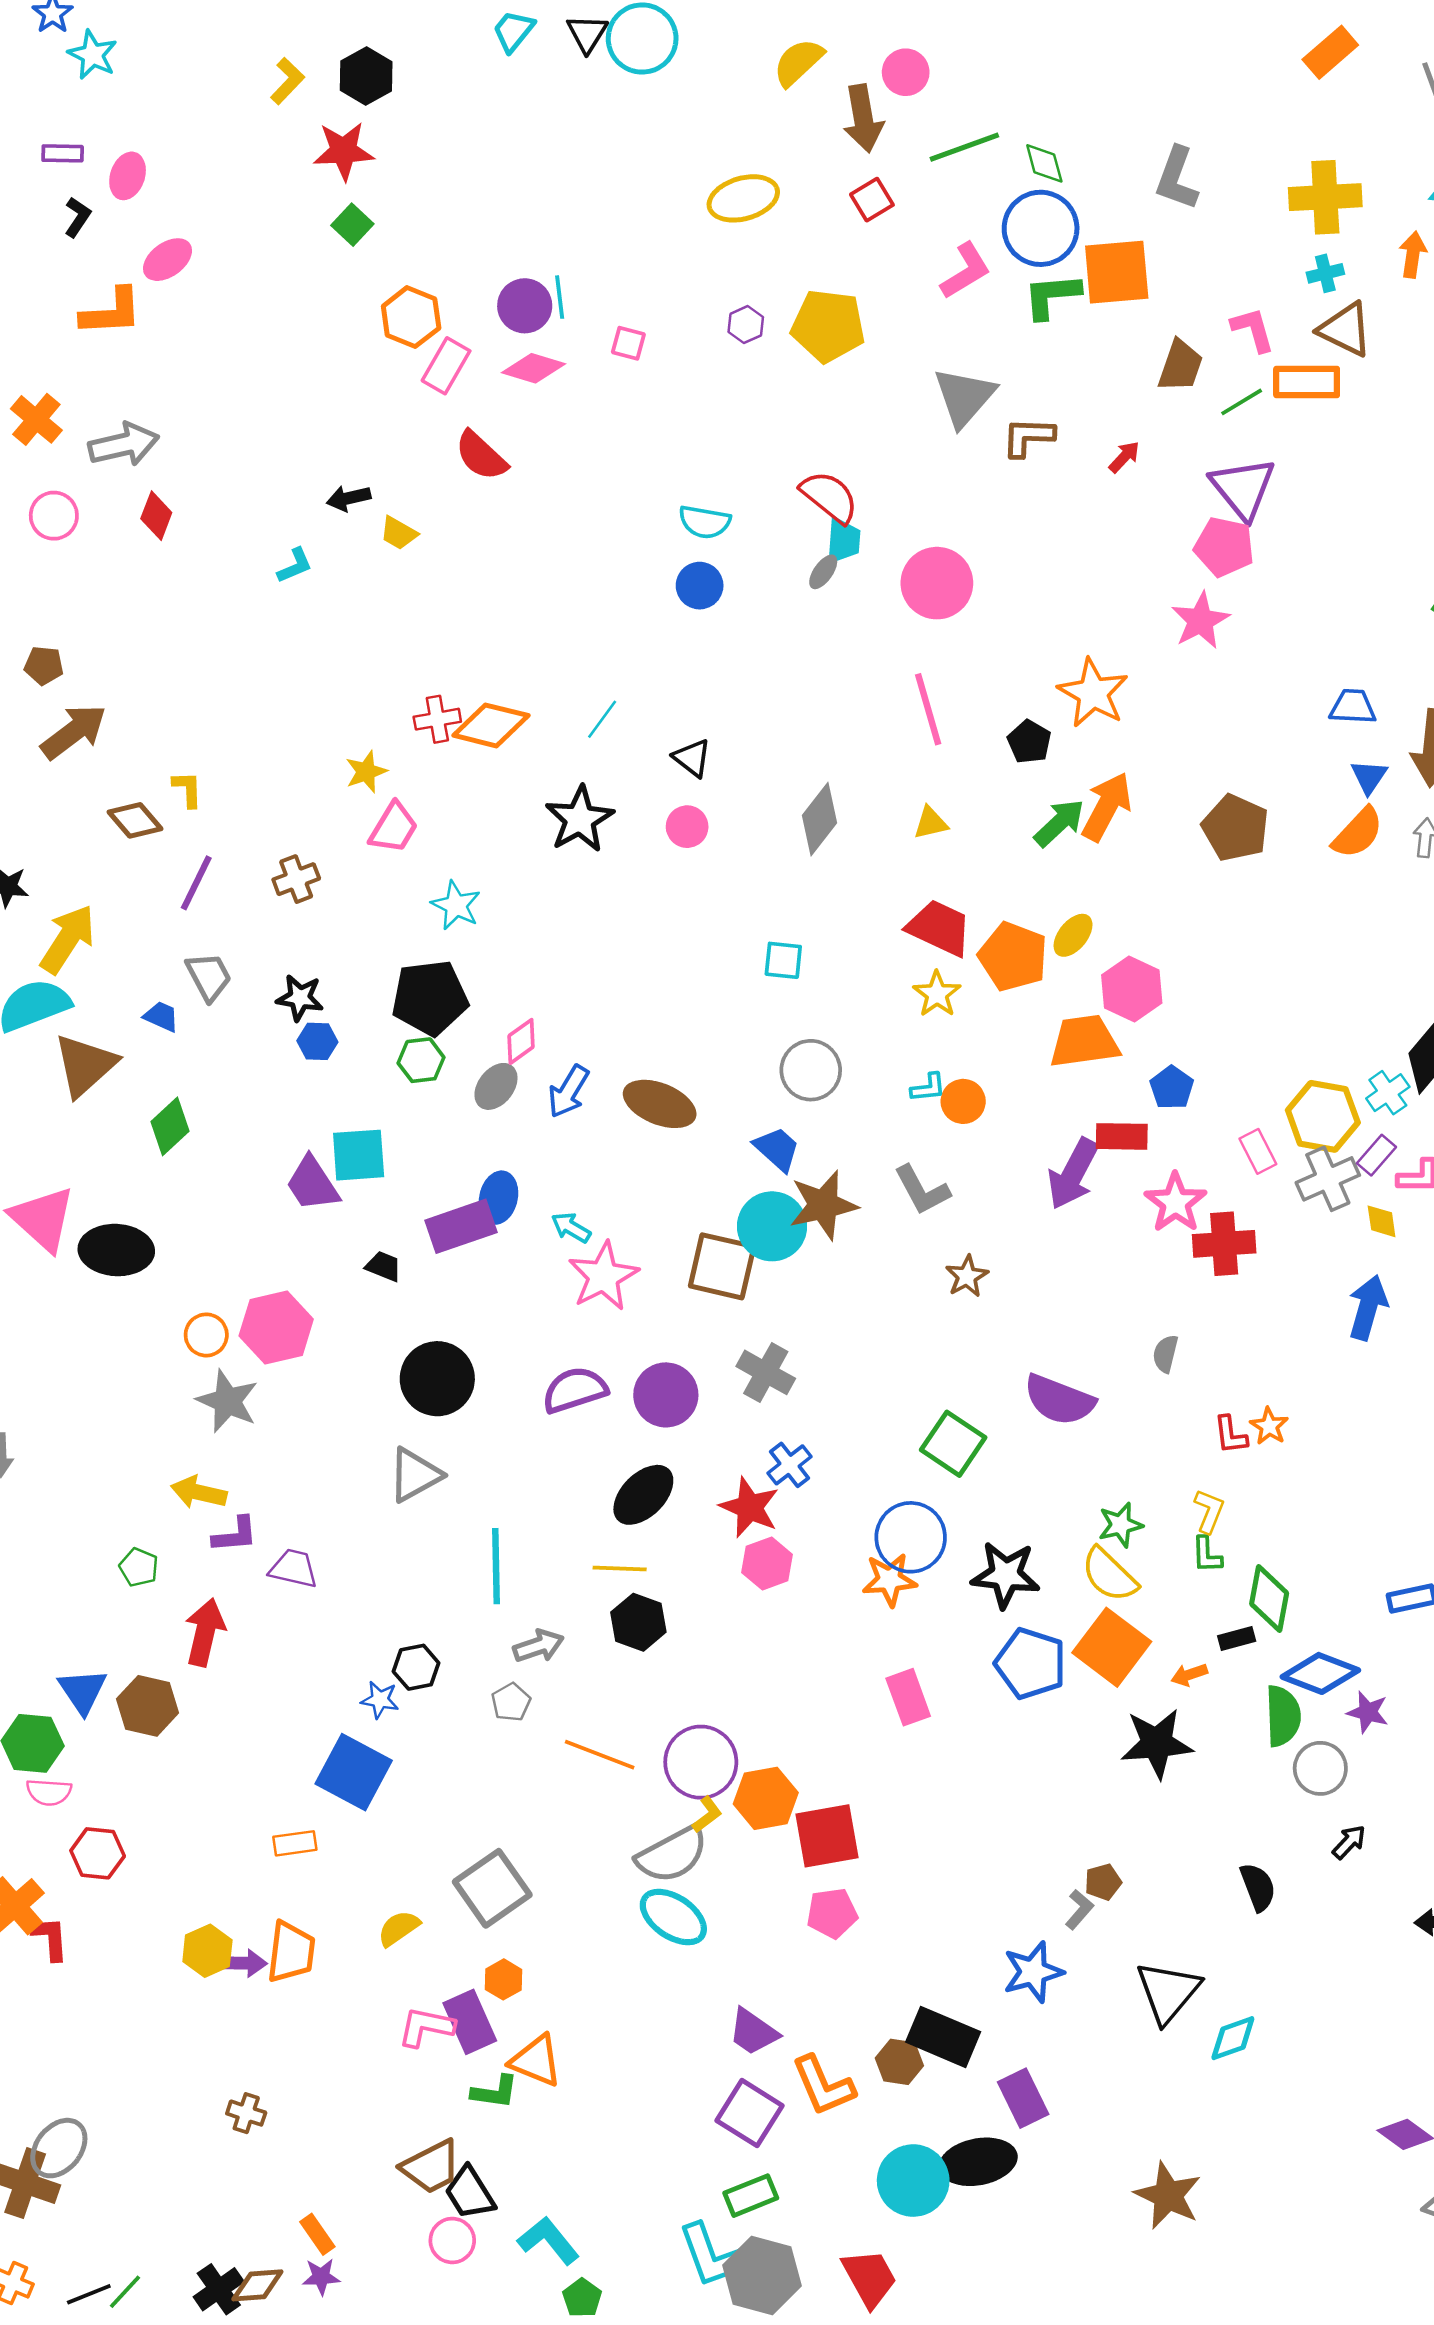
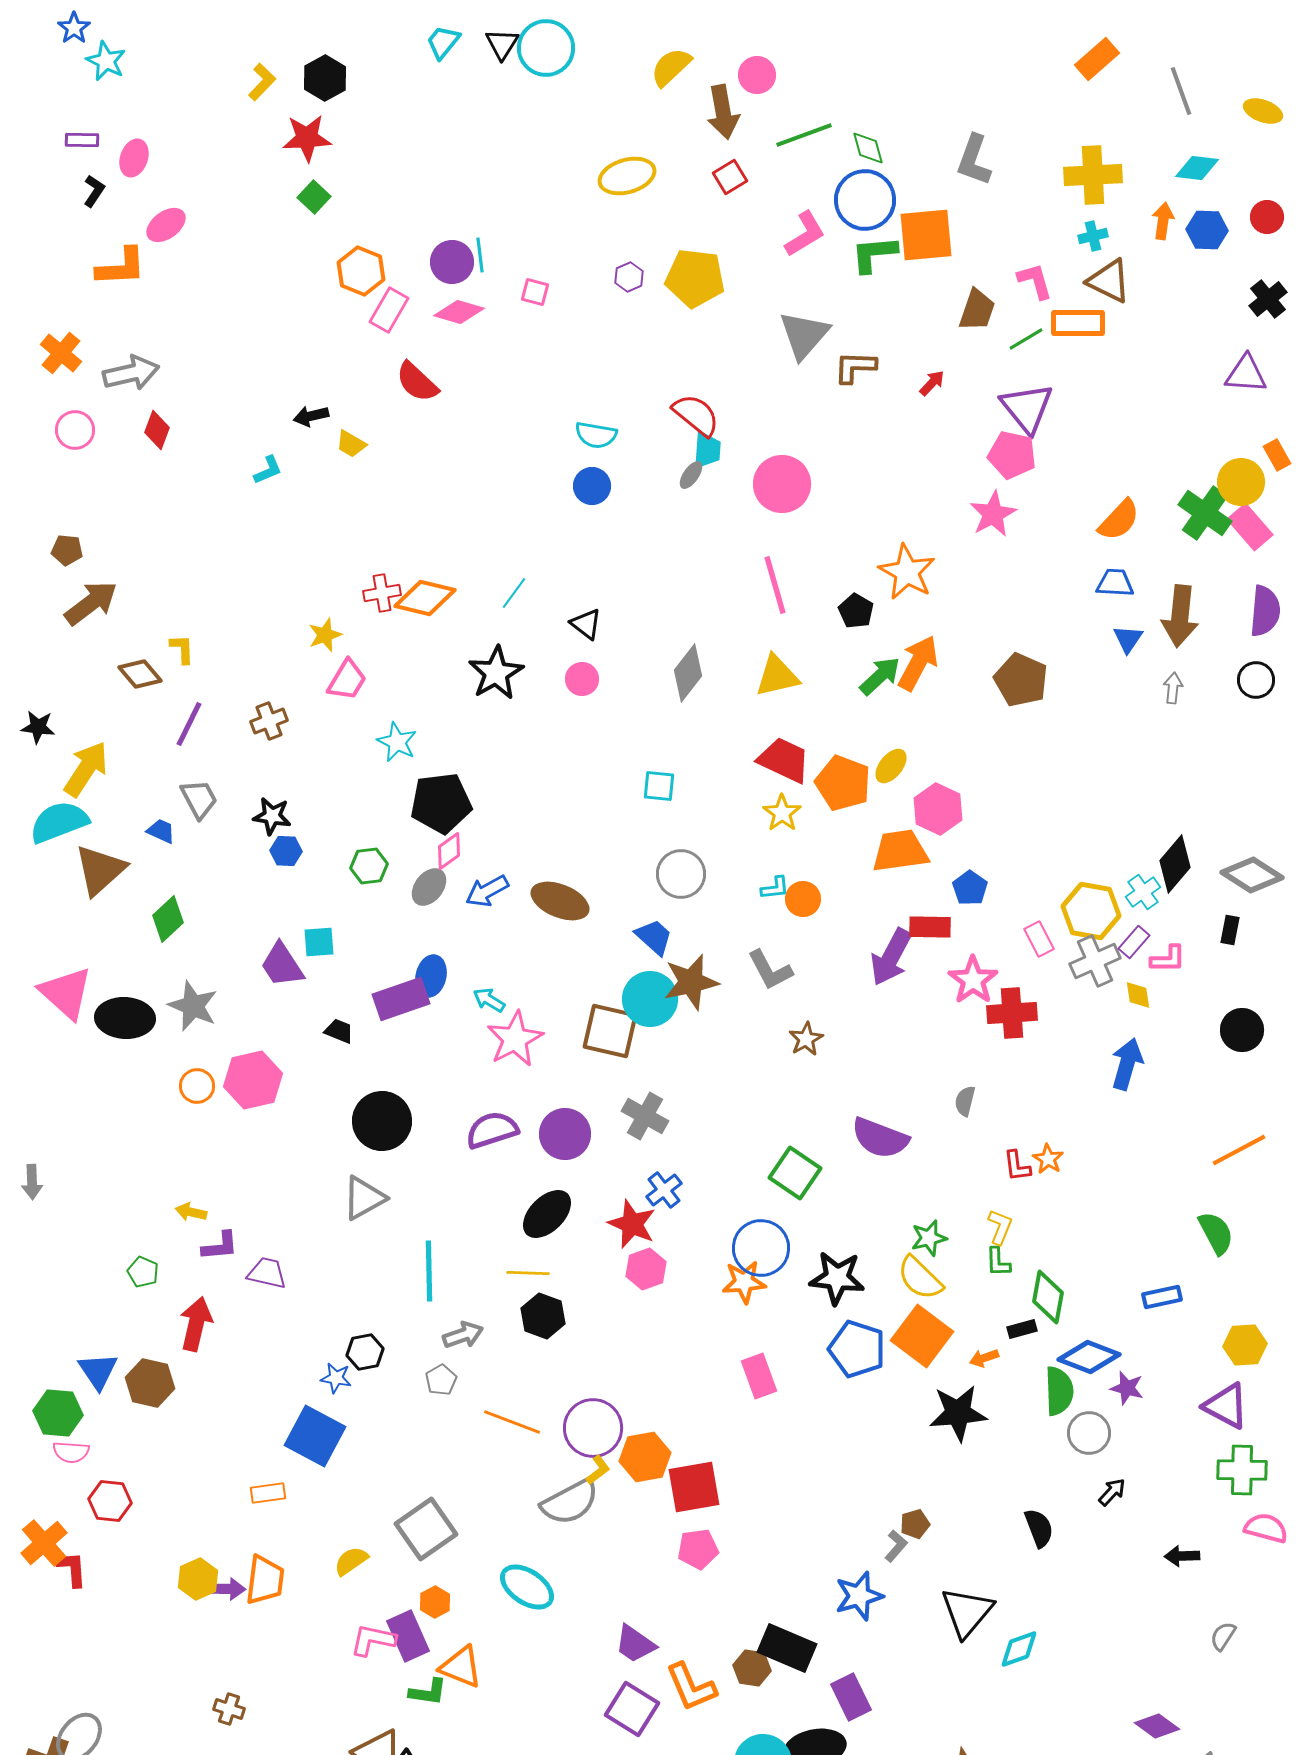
yellow triangle: (931, 823) -> (777, 676), size x1.6
orange semicircle: (1358, 833) -> (1119, 520), moved
black pentagon: (430, 998) -> (441, 803), moved
blue arrow: (568, 1091) -> (487, 891), turned 30
cyan square: (359, 1155) -> (319, 942), size x0.7
gray star: (227, 1401) -> (193, 1006), moved
yellow arrow: (199, 1492) -> (191, 1212), size x0.7
cyan ellipse: (673, 1917) -> (527, 1587), moved

